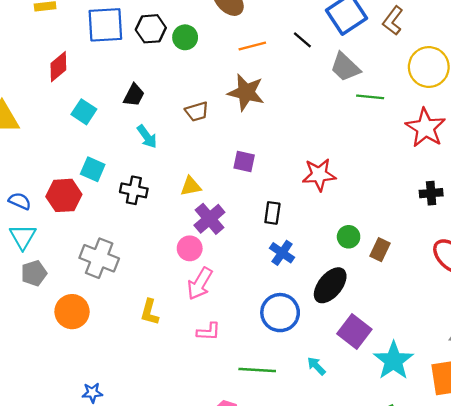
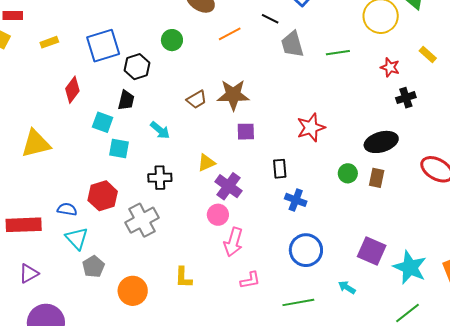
black hexagon: (151, 29) -> (137, 67), moved
gray trapezoid: (345, 67) -> (292, 44), moved, turned 44
brown star: (246, 92) -> (233, 95), moved
black trapezoid: (134, 95) -> (126, 100), moved
red star: (425, 128) -> (390, 67), size x0.6
cyan square: (93, 169) -> (119, 148), moved
black cross: (431, 193) -> (406, 98), moved
gray cross: (99, 258) -> (142, 220), moved, turned -36
black ellipse: (330, 285) -> (381, 142), moved, turned 48
yellow L-shape: (150, 312) -> (183, 277), moved

